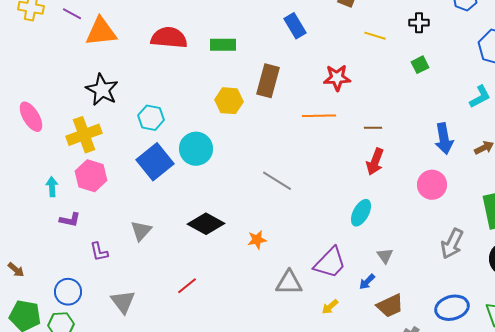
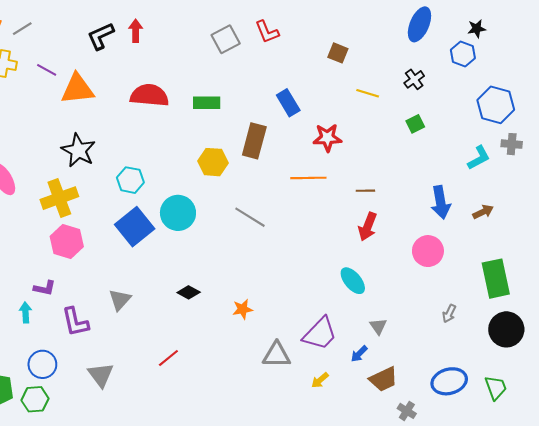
black cross: (419, 23) -> (414, 79), turned -36
blue rectangle: (295, 26) -> (288, 103), moved
gray line: (277, 181) -> (250, 217), moved
cyan arrow: (52, 187) -> (25, 312), moved
cyan ellipse: (361, 213) -> (353, 281), turned -68
black diamond: (206, 224) -> (189, 292), size x0.6
gray arrow: (452, 244) -> (449, 314), size x0.6
purple L-shape: (99, 252) -> (75, 322), size x1.4

